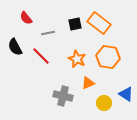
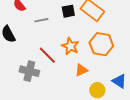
red line: (41, 56) -> (47, 55), moved
gray cross: (63, 96) -> (29, 71), moved

